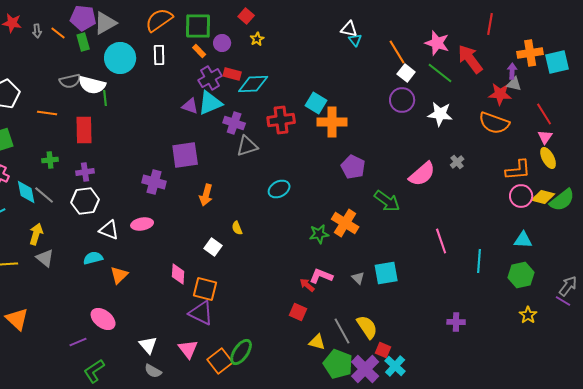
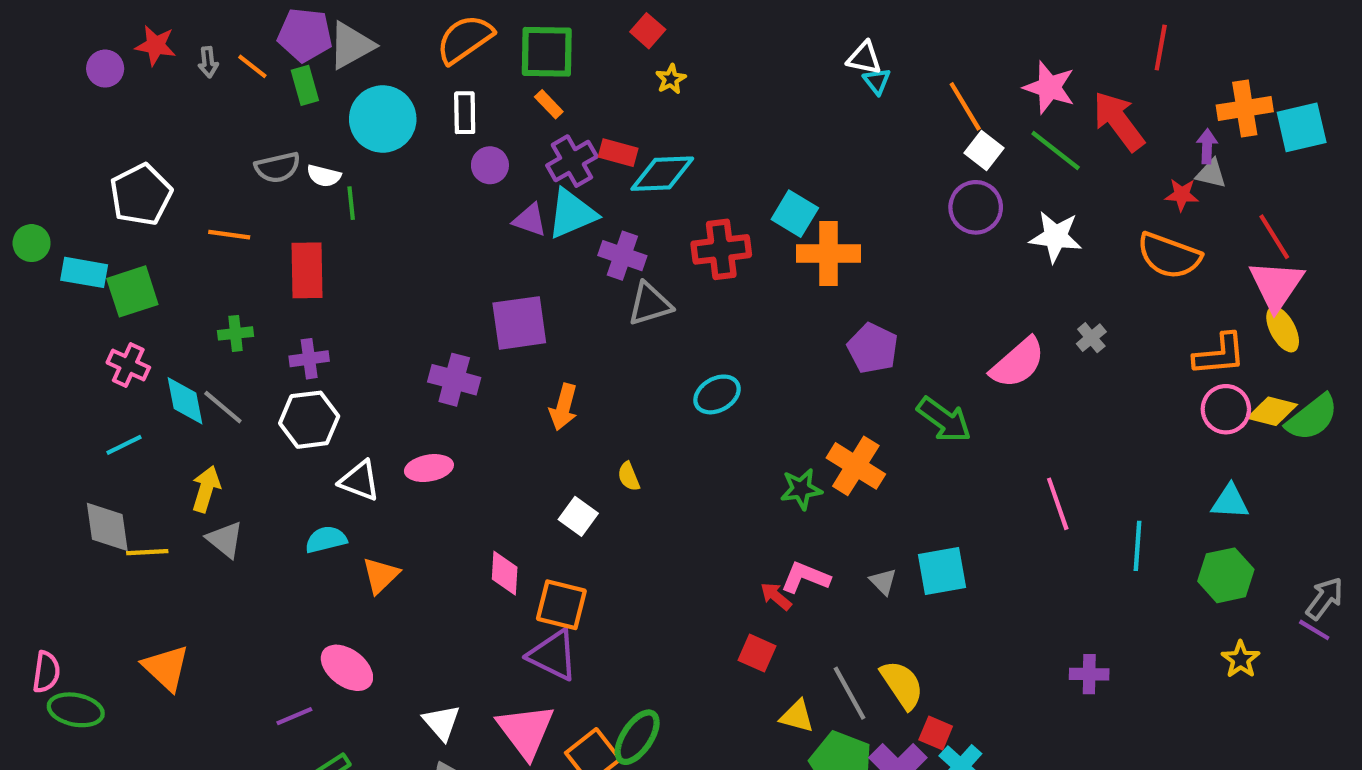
purple circle: (222, 43) -> (490, 165), moved
white semicircle: (92, 85) -> (324, 176), size x0.6
red star: (500, 94) -> (1182, 195), size x0.7
pink triangle: (545, 137) -> (1276, 285), size x1.8
pink triangle: (188, 349) -> (526, 731), size x1.4

